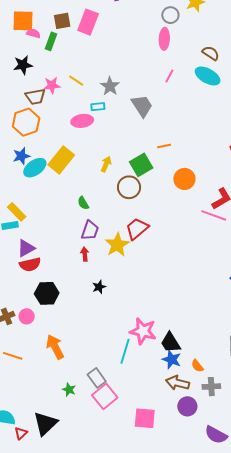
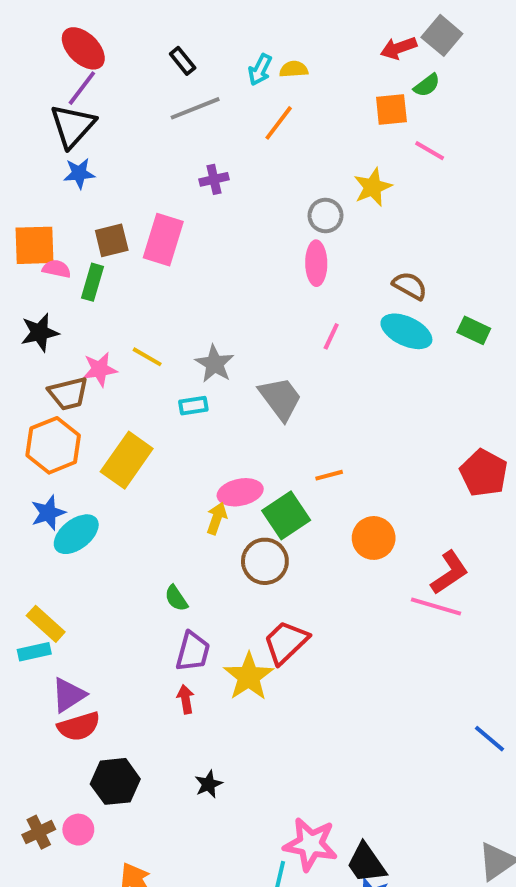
pink ellipse: (82, 121) -> (240, 492), moved
yellow rectangle: (61, 160) -> (127, 460), moved
black star: (99, 287) -> (209, 784), moved

